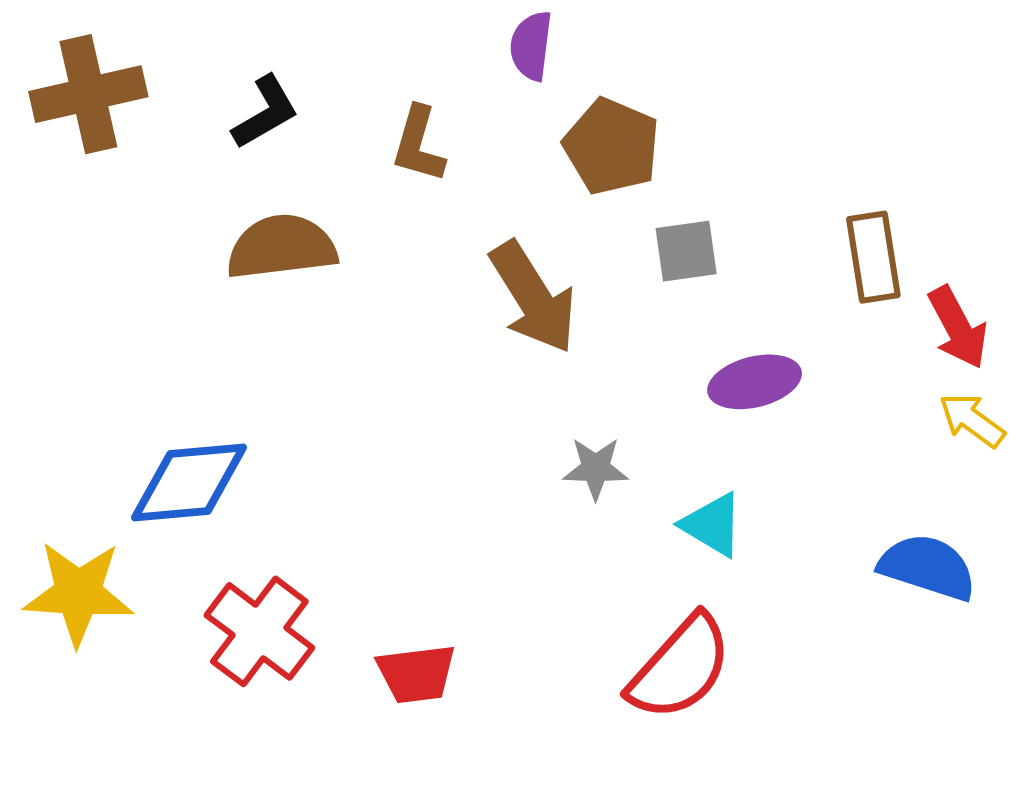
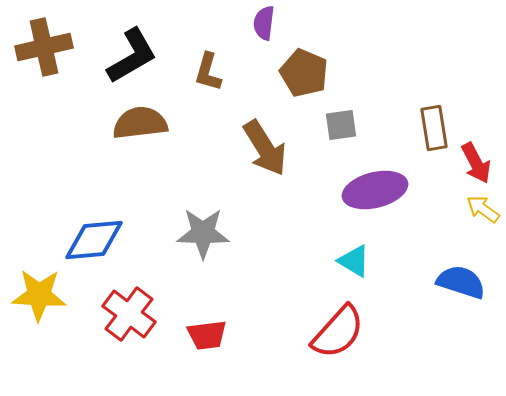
black L-shape: (265, 112) -> (132, 56), size x1.5
purple ellipse: (755, 382) -> (375, 190), size x1.4
gray star: (596, 468) -> (203, 233), moved, size x1.6

